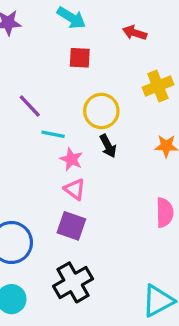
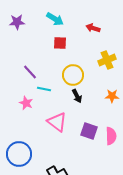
pink star: (71, 159) -> (26, 103), moved
pink triangle: (75, 189) -> (57, 122), size x1.5
purple square: (71, 226) -> (89, 131), moved

